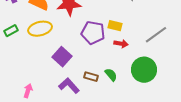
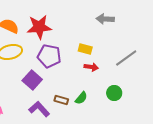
purple pentagon: (93, 33) -> (49, 56), moved
green circle: (144, 70) -> (114, 93), size x0.6
green semicircle: (111, 75) -> (81, 98), turned 80

